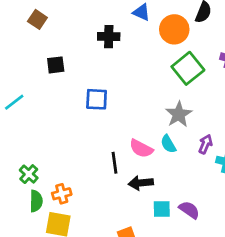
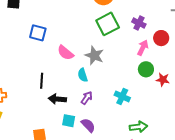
gray star: (179, 114) -> (94, 55), turned -30
purple arrow: (205, 144) -> (87, 98), moved
pink semicircle: (141, 149) -> (65, 53), moved

